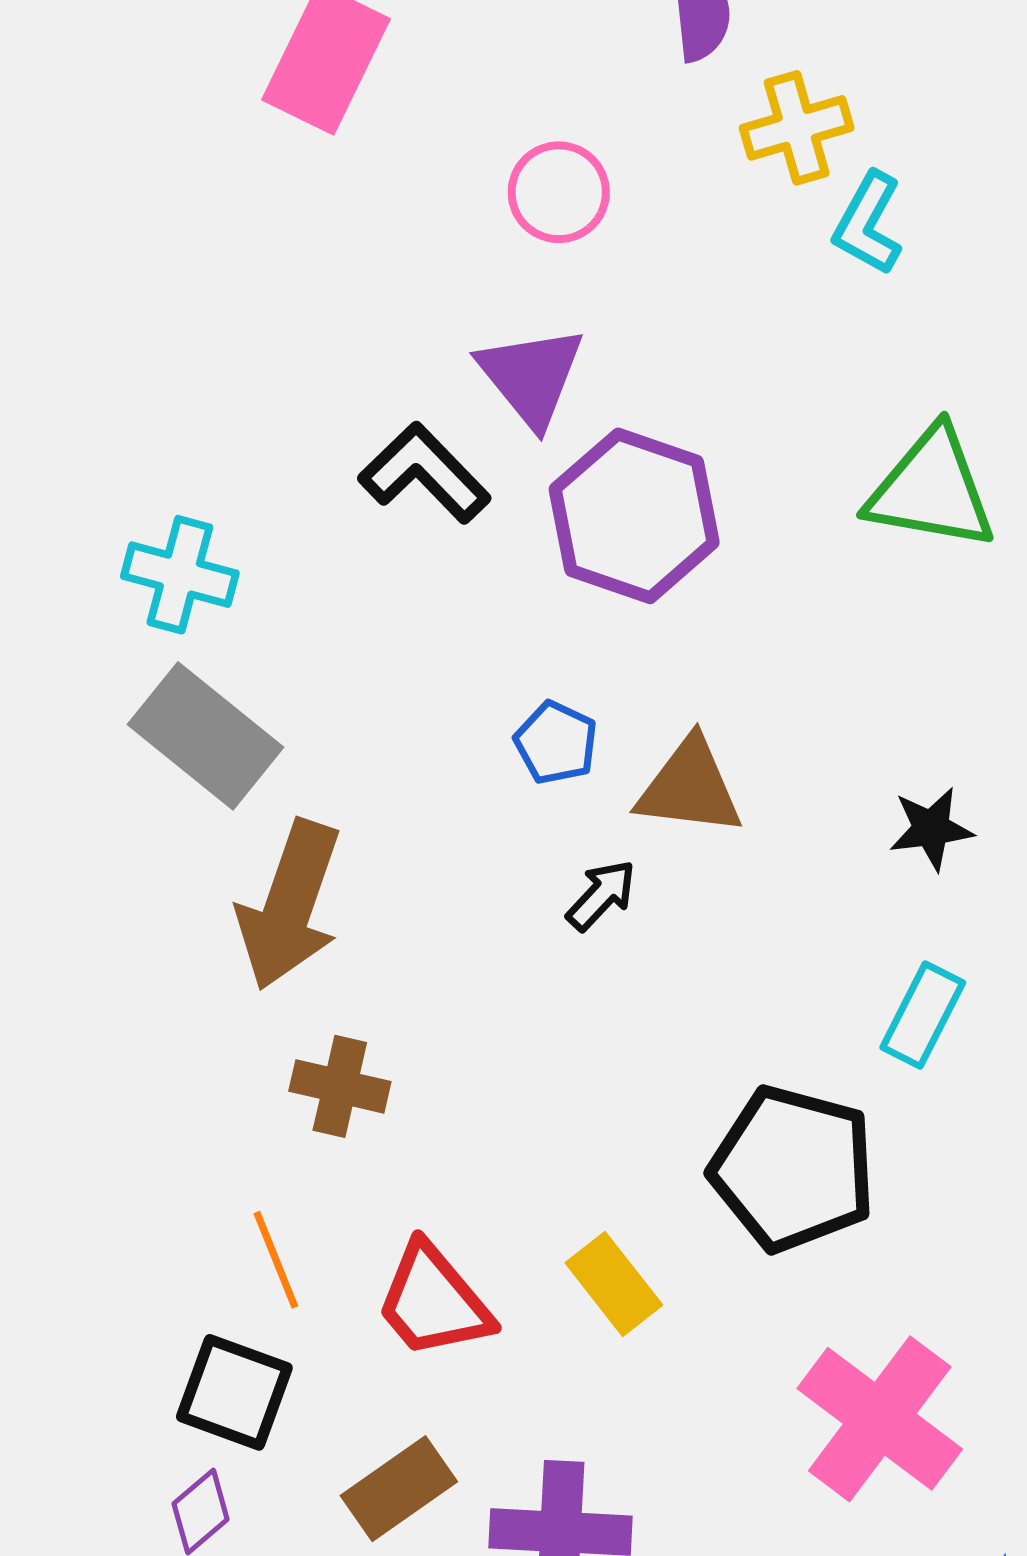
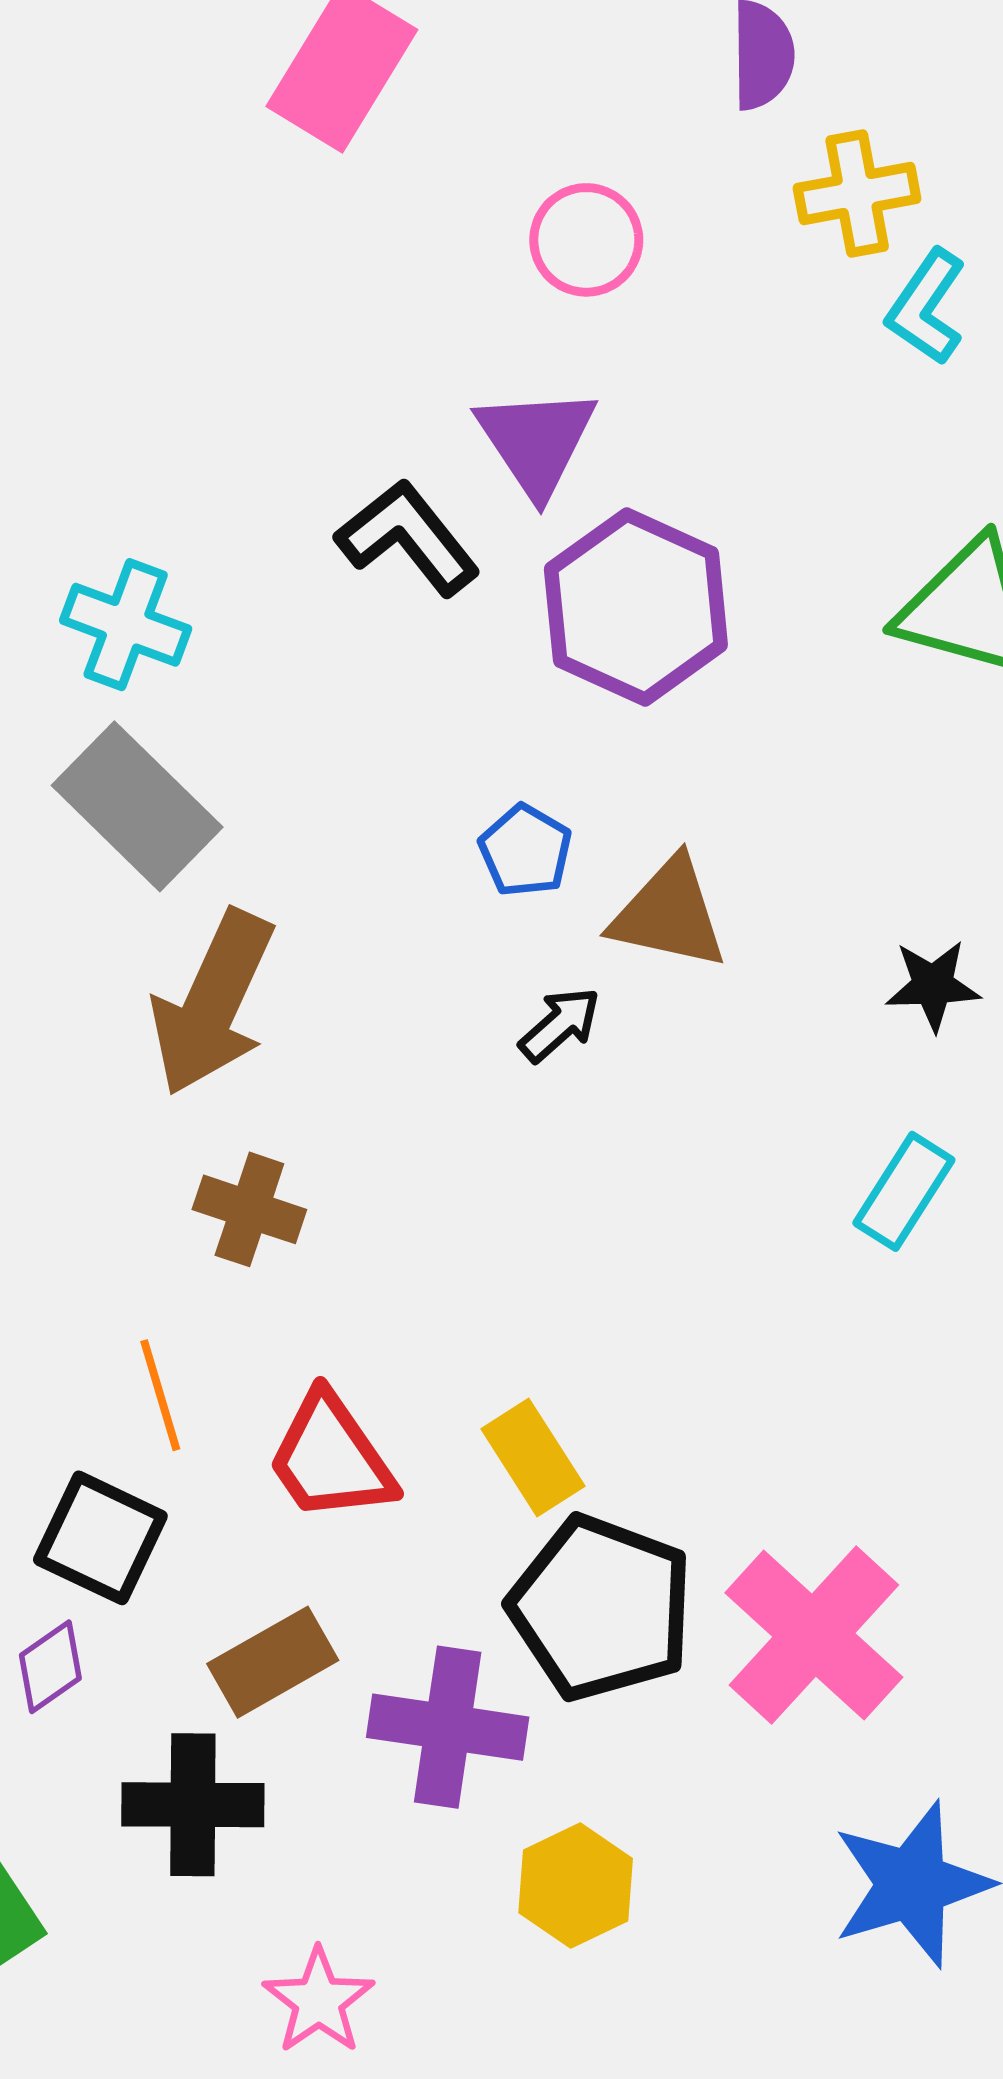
black pentagon: (793, 1169) -> (601, 1608), moved

